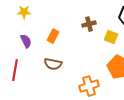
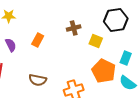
brown semicircle: (53, 64) -> (38, 80), moved

